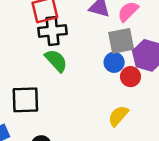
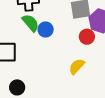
blue circle: (114, 62) -> (46, 29), moved

